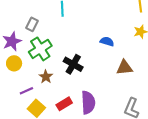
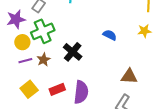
yellow circle: (14, 63) -> (22, 42), moved
brown triangle: (124, 68) -> (129, 76), moved
purple line: (26, 91) -> (25, 61), moved

